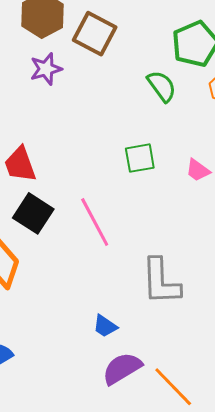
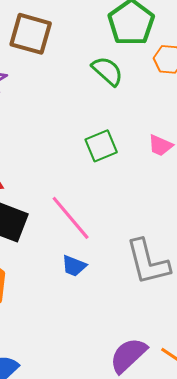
blue trapezoid: (105, 326) -> (74, 266), moved

